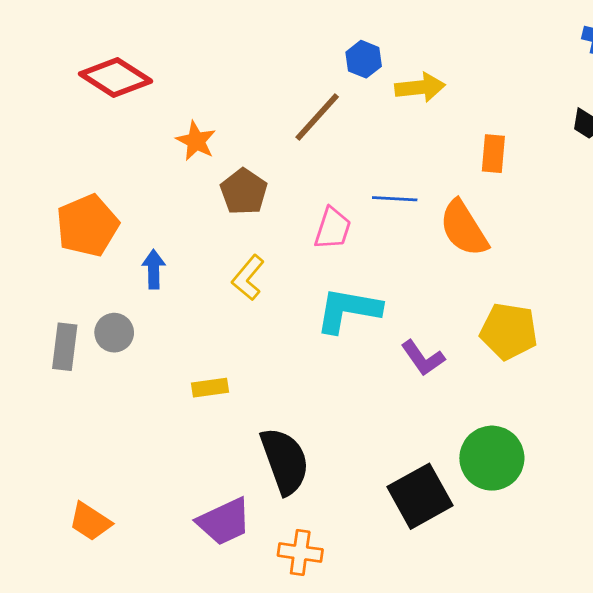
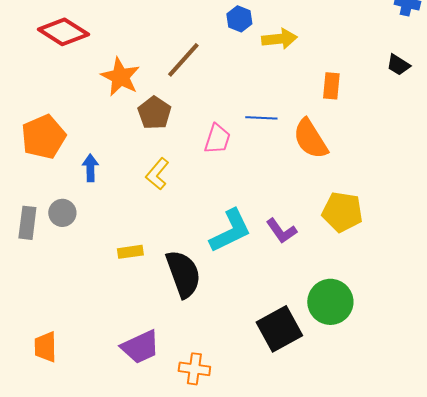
brown line: (317, 117) -> (183, 60), moved
orange star: (196, 141) -> (120, 77), size x1.4
cyan L-shape: (348, 310) -> (230, 231), moved, turned 144
black semicircle: (285, 461) -> (183, 274), moved
orange trapezoid: (90, 522) -> (45, 347), turned 56

